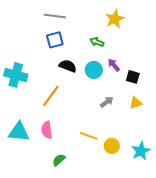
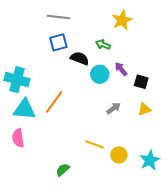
black semicircle: (68, 66) -> (80, 58), moved
pink semicircle: (47, 130) -> (18, 138), moved
cyan triangle: (19, 132) -> (24, 109), moved

